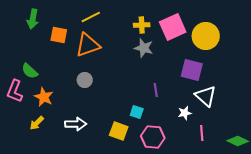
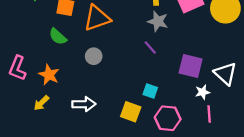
purple square: (192, 70) -> (191, 66), moved
green semicircle: (30, 71) -> (58, 37), moved
purple line: (156, 90) -> (150, 47), moved, turned -32
pink line: (202, 133) -> (209, 114), moved

